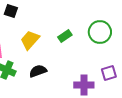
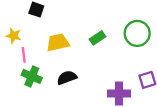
yellow trapezoid: (30, 40) -> (58, 42), turned 35

